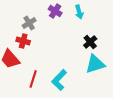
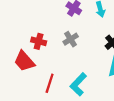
gray cross: (29, 23) -> (71, 39), moved

